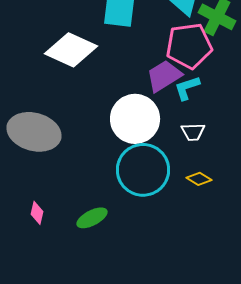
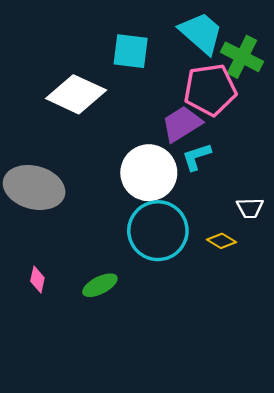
cyan L-shape: (187, 88) -> (197, 157), moved
white trapezoid: (193, 132) -> (250, 208), moved

